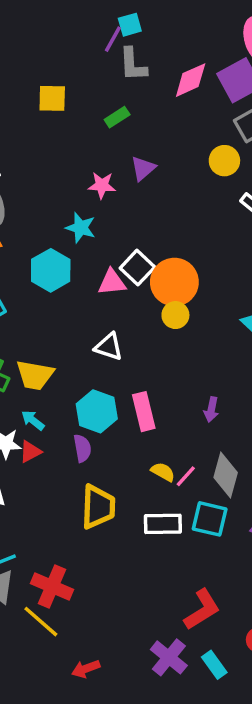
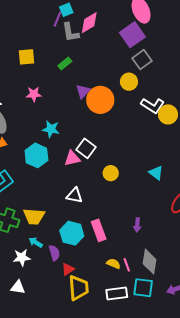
pink diamond: (191, 80) -> (89, 23), moved
pink star: (102, 185) -> (34, 94), moved
orange circle: (174, 282) -> (100, 100), moved
purple semicircle: (82, 448) -> (54, 253), moved
red triangle: (30, 452) -> (68, 269), moved
pink line: (186, 476) -> (127, 265), turned -56

